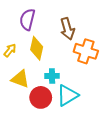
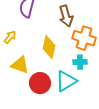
yellow diamond: (37, 48) -> (49, 47), moved
cyan cross: (52, 76) -> (80, 62), moved

